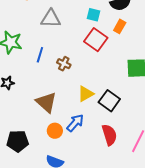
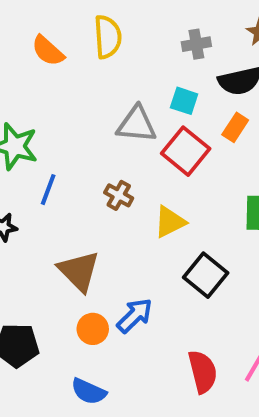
gray triangle: (51, 19) -> (137, 124), moved
blue line: (40, 55) -> (48, 190), moved
yellow triangle: (86, 94) -> (170, 222), moved
red semicircle: (109, 135) -> (203, 372), moved

